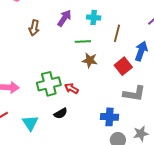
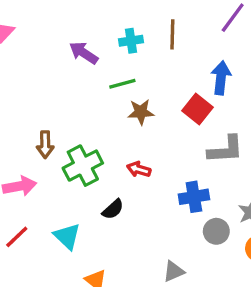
purple arrow: (64, 18) -> (84, 53), turned -78
brown arrow: (34, 28) -> (45, 145), moved
brown line: (117, 33) -> (172, 34), moved
red arrow: (71, 88) -> (139, 169), moved

